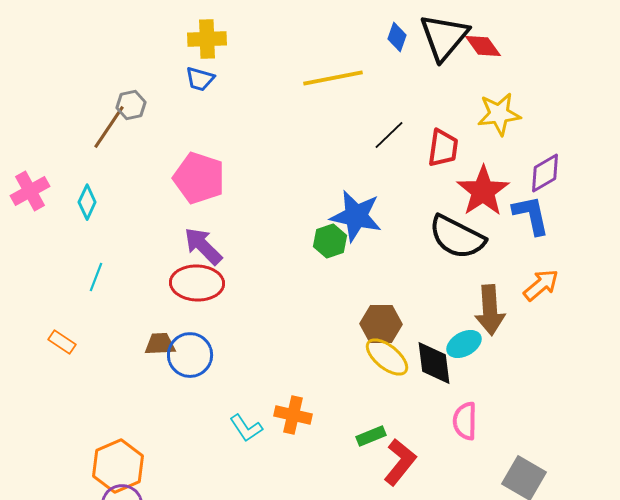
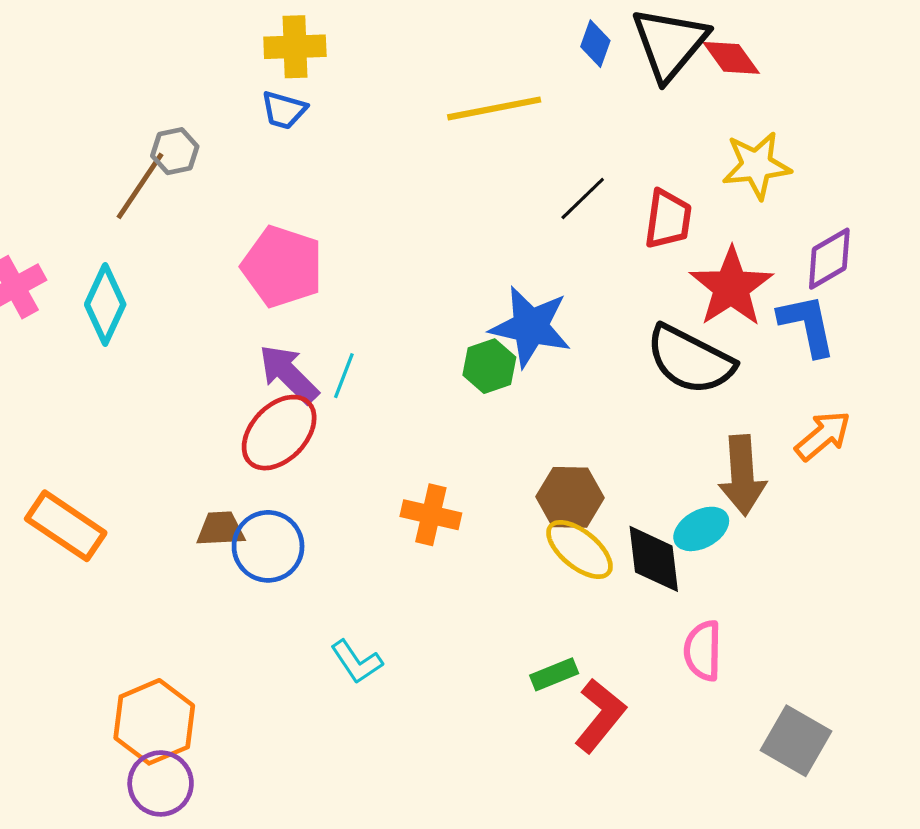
cyan diamond: (87, 202) -> (105, 304), size x1.4
cyan line: (96, 277) -> (344, 376), moved
red ellipse: (197, 283) -> (279, 433), turned -48
orange rectangle: (62, 342) -> (66, 526), size x1.8
orange cross: (293, 415) -> (431, 515), moved

